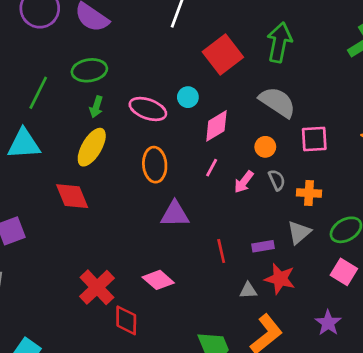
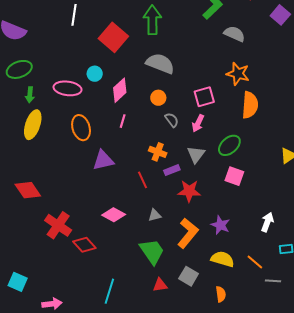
pink square: (314, 139) -> (204, 97), moved
pink arrow: (244, 182) -> (198, 123), moved
orange cross: (309, 193) -> (158, 152), moved, turned 30
red diamond: (72, 196) -> (28, 190), moved
pink diamond: (158, 280) -> (114, 215), moved
gray triangle: (248, 291) -> (155, 215), moved
red diamond: (126, 320) -> (84, 245), turned -30
purple star: (328, 323) -> (220, 225), moved

